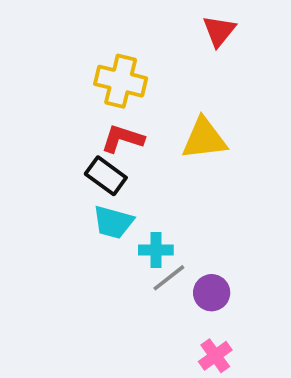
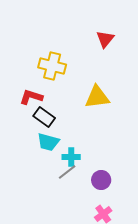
red L-shape: (123, 139) -> (31, 97), moved
gray line: (169, 278) -> (67, 172), moved

